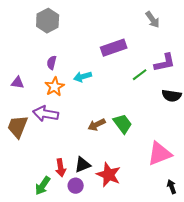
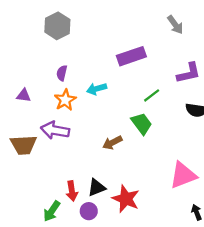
green line: (140, 75) -> (152, 95), moved
green trapezoid: (123, 124) -> (142, 124), moved
brown trapezoid: (18, 127) -> (24, 145), turned -115

